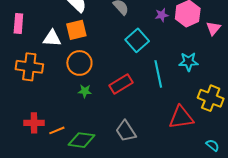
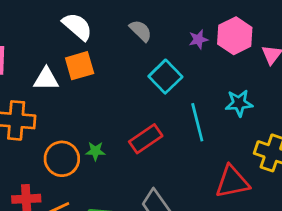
orange circle: (79, 63) -> (62, 159), moved

